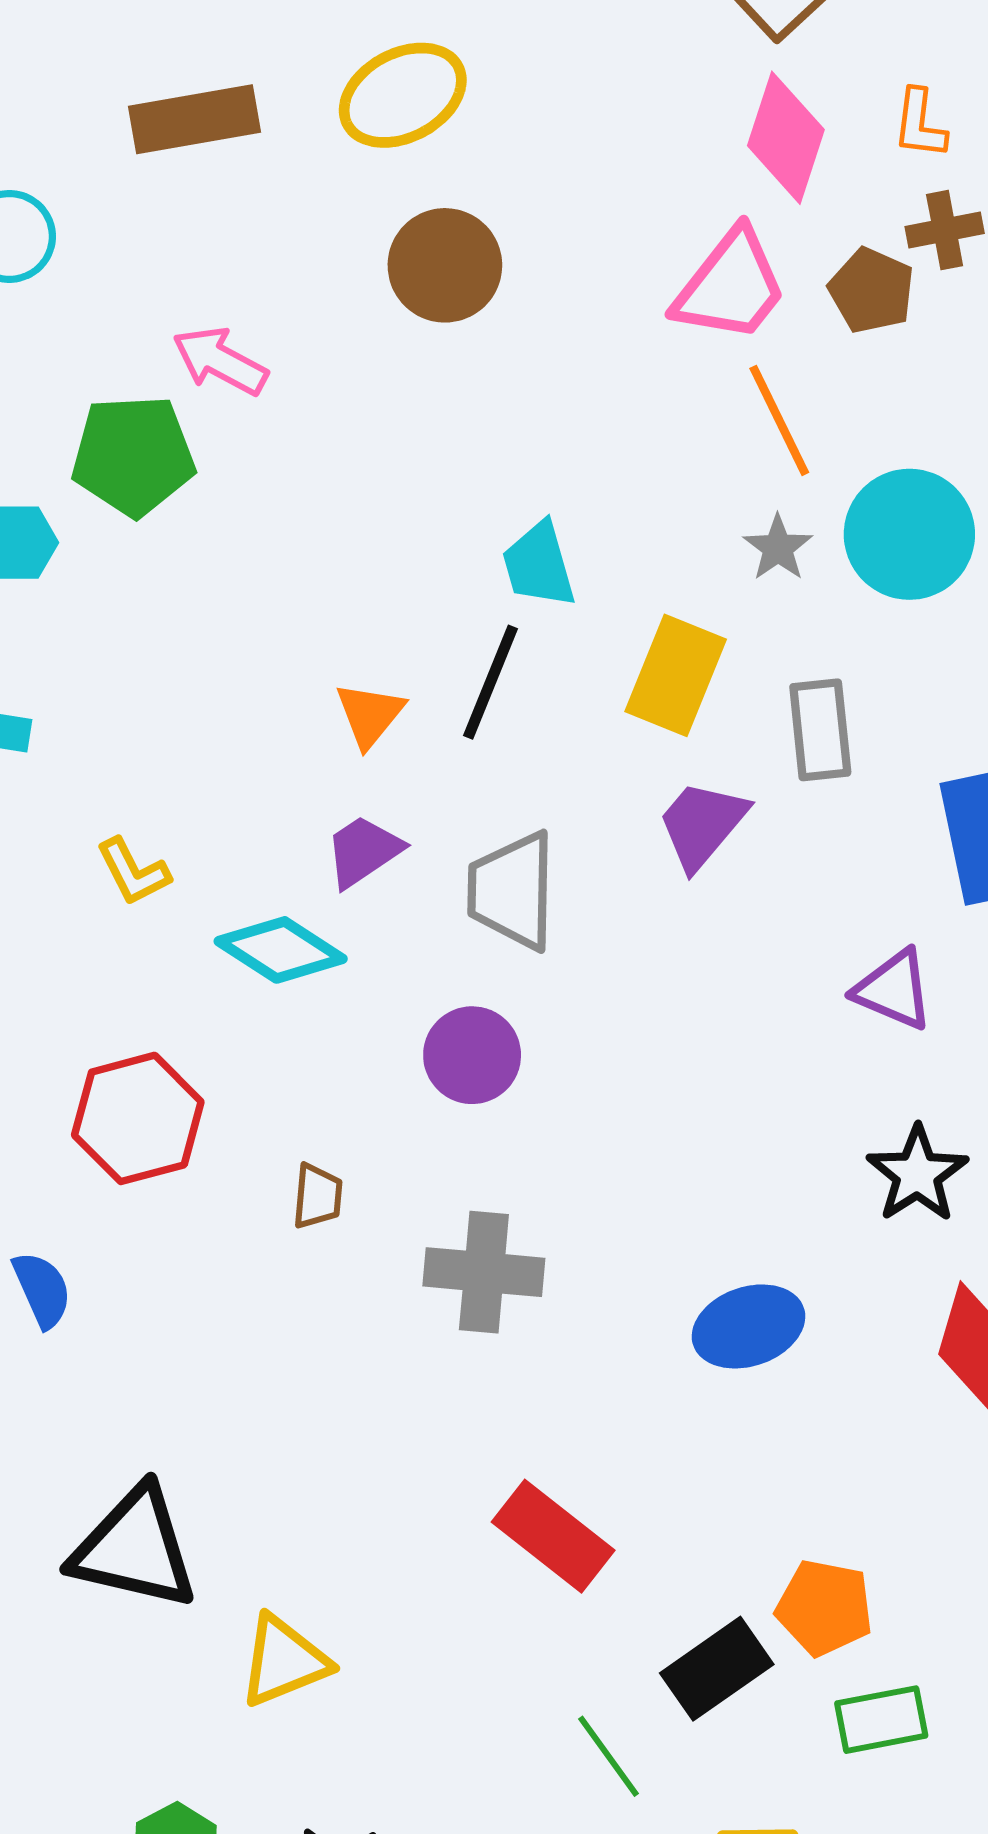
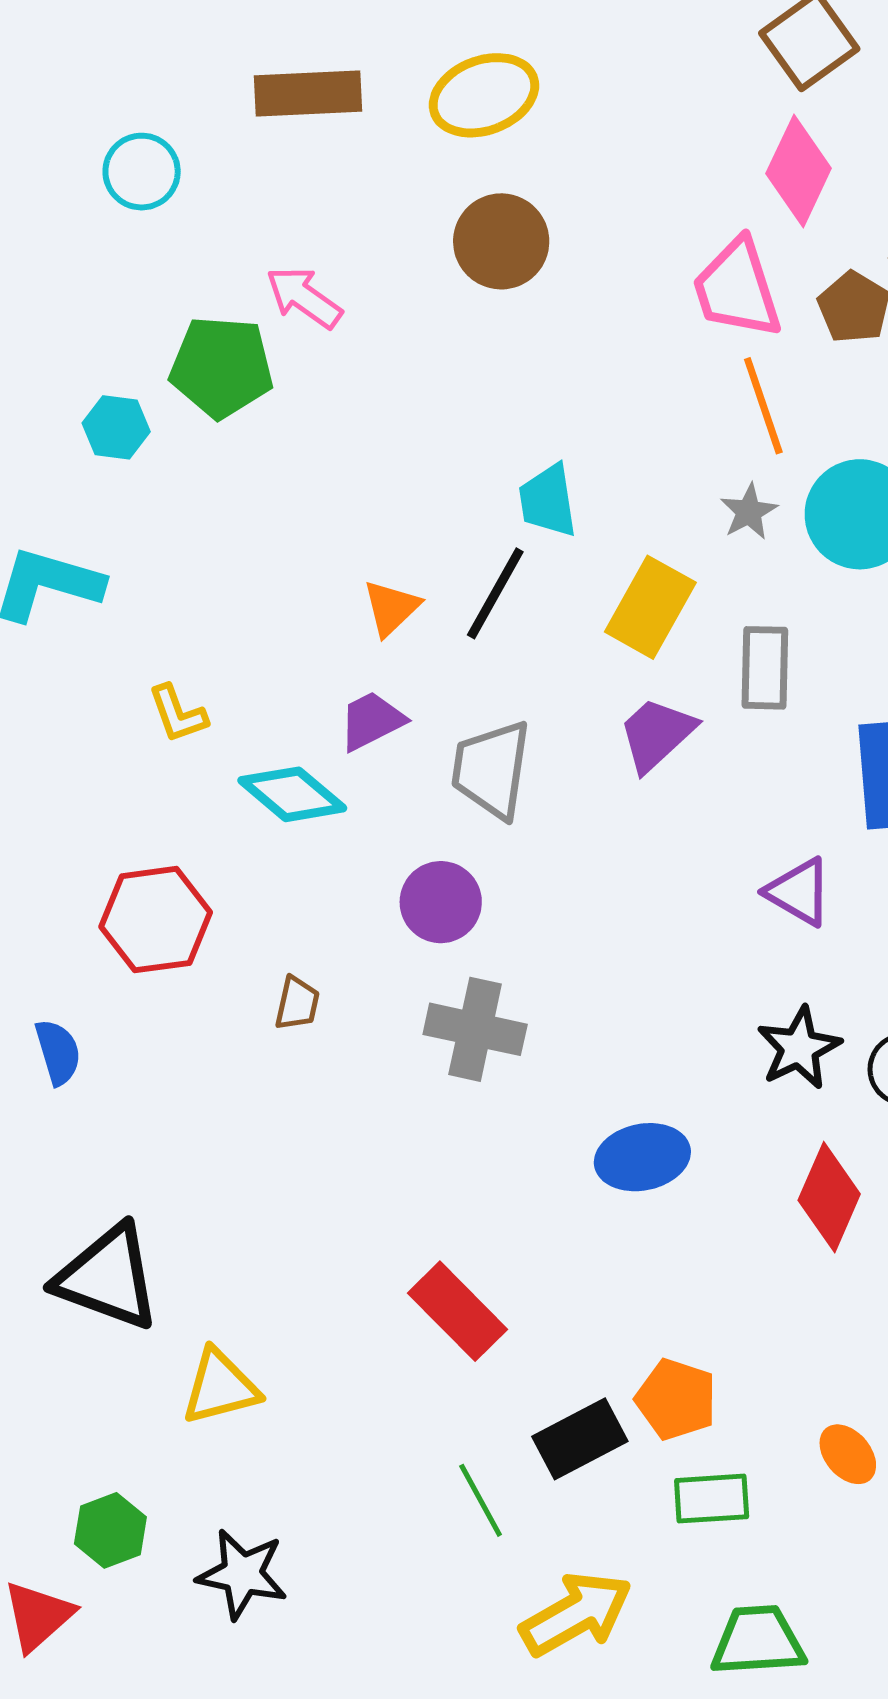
pink trapezoid: (731, 286) -> (737, 289), turned 117
gray cross: (484, 1272) -> (475, 1029), moved

